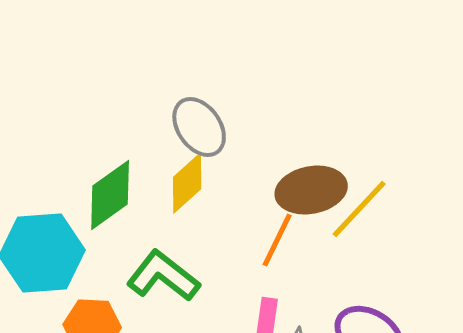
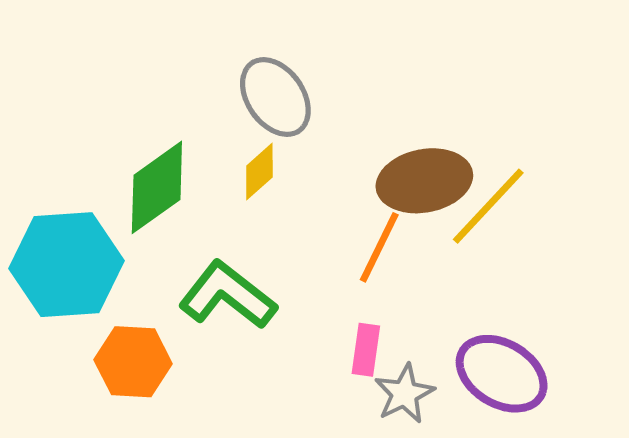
yellow diamond: (187, 183) -> (259, 172), size x0.7

